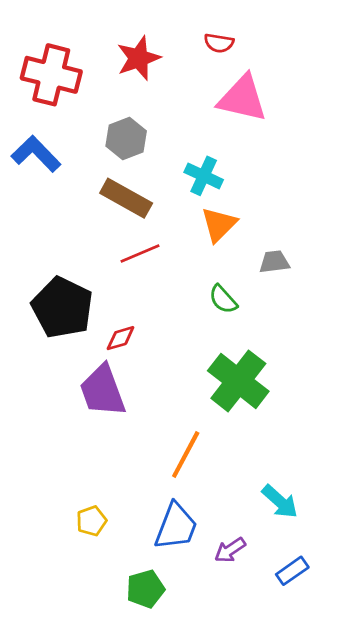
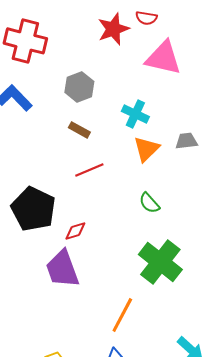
red star: (139, 58) -> (113, 29), moved
brown rectangle: (126, 198) -> (79, 130), size x0.6
gray trapezoid: (274, 262) -> (186, 141), moved

